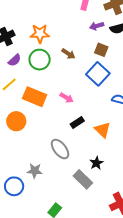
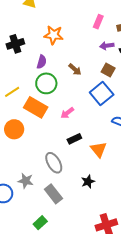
orange star: (40, 34) -> (54, 35), moved
purple semicircle: (15, 60) -> (42, 62), moved, turned -40
green circle: (40, 60) -> (46, 83), moved
pink arrow: (67, 98) -> (67, 113), turned 104
gray rectangle: (83, 179) -> (53, 194), moved

